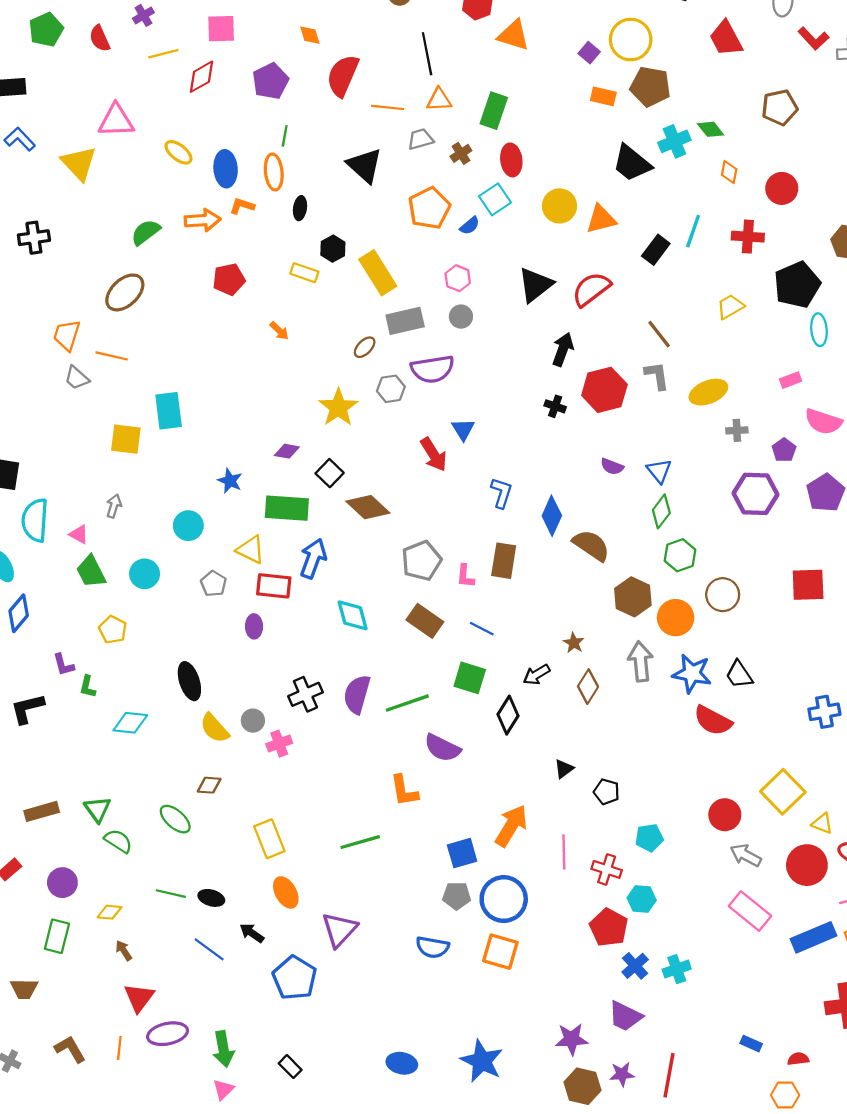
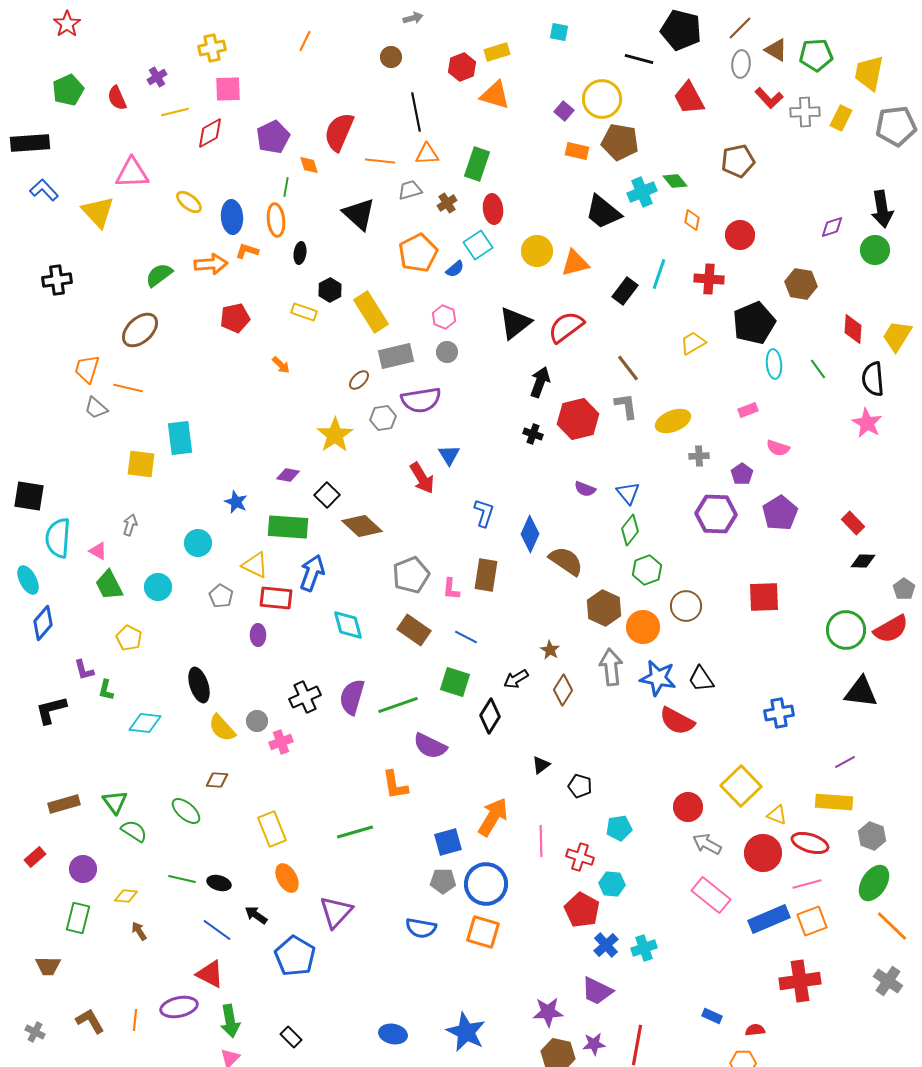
orange diamond: (310, 35) -> (309, 165), moved
pink semicircle: (823, 422) -> (778, 448), size x0.7
red triangle: (139, 998) -> (210, 974), moved, turned -40

